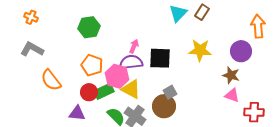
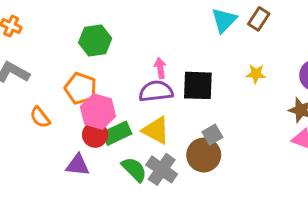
pink arrow: (134, 46) -> (160, 68), turned -32
yellow star: (200, 50) -> (256, 74), size x0.6
orange pentagon: (92, 65) -> (81, 88), moved
pink hexagon: (117, 76) -> (98, 112), moved
orange semicircle: (51, 80) -> (40, 117), size x0.7

